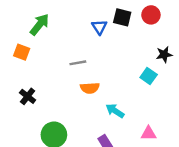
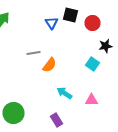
red circle: (151, 15) -> (92, 23), moved
orange semicircle: (90, 88) -> (50, 65), moved, turned -49
pink triangle: (149, 134) -> (92, 100), moved

